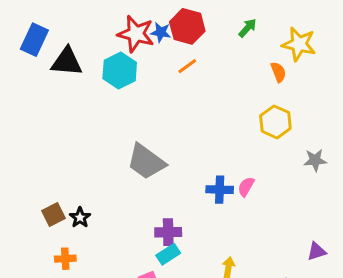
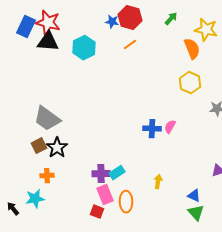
red star: (136, 34) -> (48, 23), moved
orange semicircle: (278, 72) -> (192, 49), size x1.5
gray trapezoid: (146, 162) -> (47, 119), moved
black star: (80, 218) -> (57, 148), size x1.5
purple cross: (168, 232) -> (101, 174), moved

